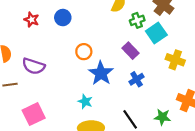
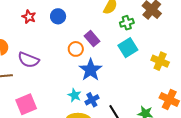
cyan square: (156, 33) -> (128, 48), moved
purple rectangle: (130, 51) -> (92, 39), moved
blue cross: (137, 79) -> (92, 100), moved

